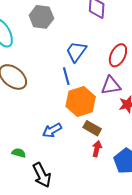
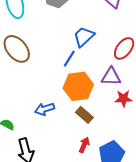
blue line: (66, 76) -> (69, 59), turned 36
red arrow: (97, 149) -> (84, 145), moved

